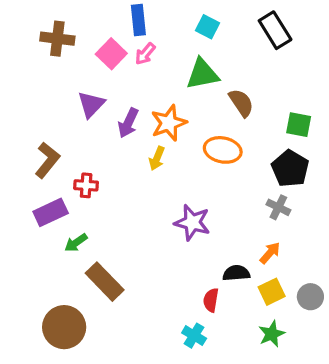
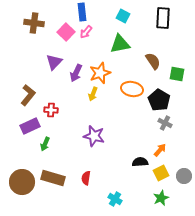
black rectangle: (275, 30) -> (163, 18), turned 35
brown semicircle: (241, 103) -> (153, 61), moved
black pentagon: (290, 169) -> (159, 100), moved
purple star: (192, 222) -> (94, 136), moved
green arrow: (76, 243) -> (45, 144), turned -32
brown rectangle: (105, 282) -> (53, 178), moved, turned -30
red semicircle: (211, 300) -> (86, 178), moved
brown circle: (64, 327) -> (22, 182), moved

